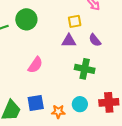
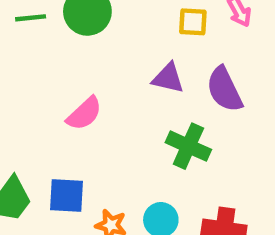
yellow square: (75, 21) -> (193, 22), moved
purple semicircle: (95, 40) -> (224, 89), size x1.5

